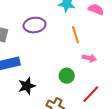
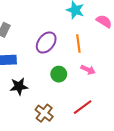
purple ellipse: (35, 25) -> (46, 43), moved, turned -55
green circle: (67, 76) -> (59, 74), moved

